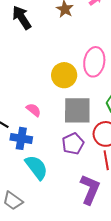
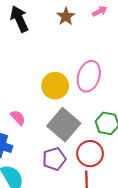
gray square: (77, 110) -> (64, 125), turned 32

